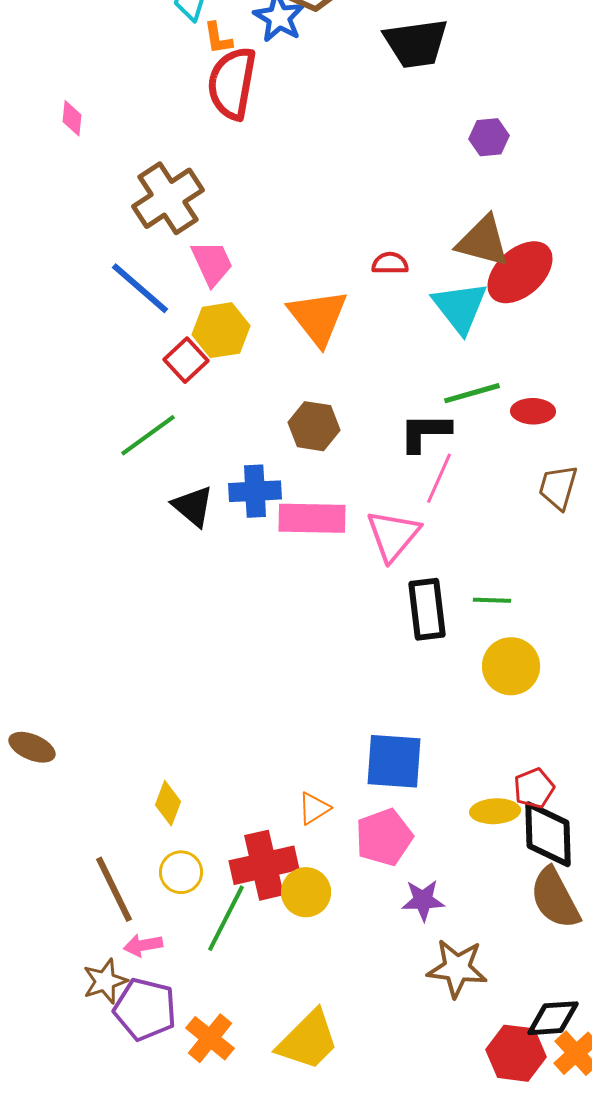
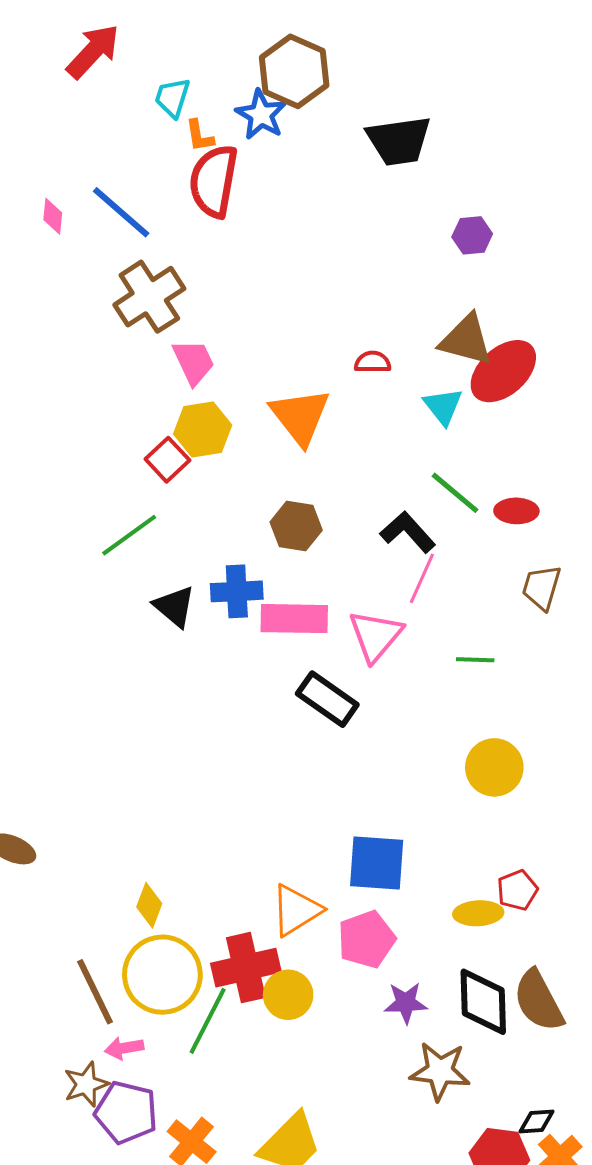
blue line: (140, 288) -> (121, 212), moved
cyan triangle: (460, 307) -> (443, 406), size x0.7
green line: (472, 393) -> (455, 493), turned 56
black L-shape: (425, 432) -> (408, 532), turned 48
green line: (492, 600) -> (475, 660), moved
black rectangle: (427, 609) -> (327, 699), moved, turned -48
orange triangle: (314, 808) -> (296, 910), size x1.6
black diamond: (548, 834) -> (483, 1002), moved
yellow circle: (181, 872) -> (162, 975), size x1.8
black diamond: (553, 1018) -> (537, 1121), size x0.7

